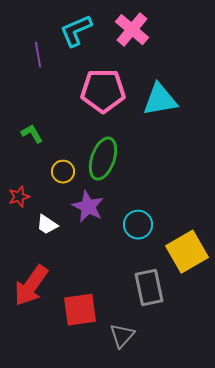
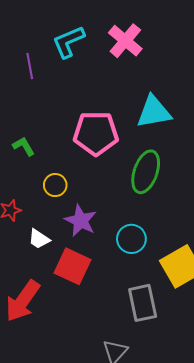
pink pentagon: (103, 91) -> (96, 133), moved
green ellipse: (103, 159) -> (146, 172), moved
red square: (80, 310) -> (72, 266), moved, turned 33

